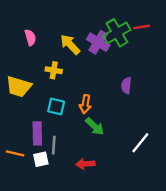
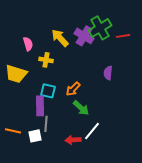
red line: (142, 27) -> (123, 36), moved
pink semicircle: (30, 37) -> (28, 44), moved
orange arrow: (85, 104) -> (73, 89), turned 35
purple rectangle: (37, 133) -> (40, 106), moved
white line: (140, 143) -> (92, 131), moved

